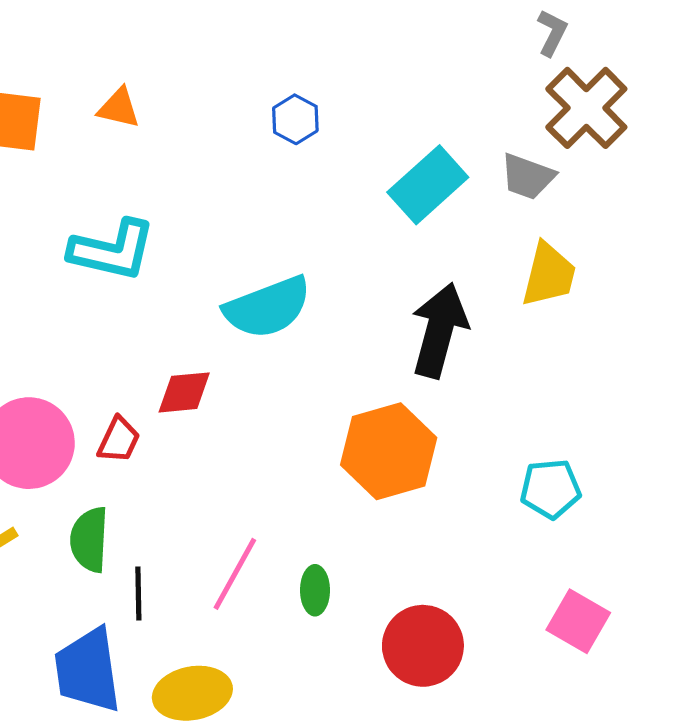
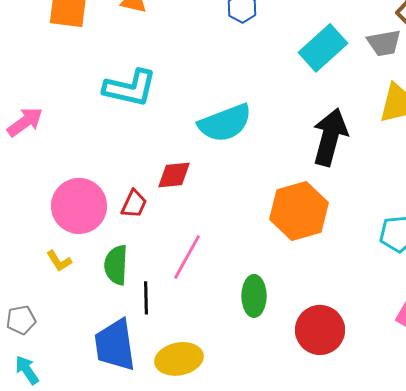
gray trapezoid: (528, 177) -> (384, 43), turned -30
pink line: (235, 574) -> (187, 257), moved
green ellipse: (315, 590) -> (254, 296), size x1.4

